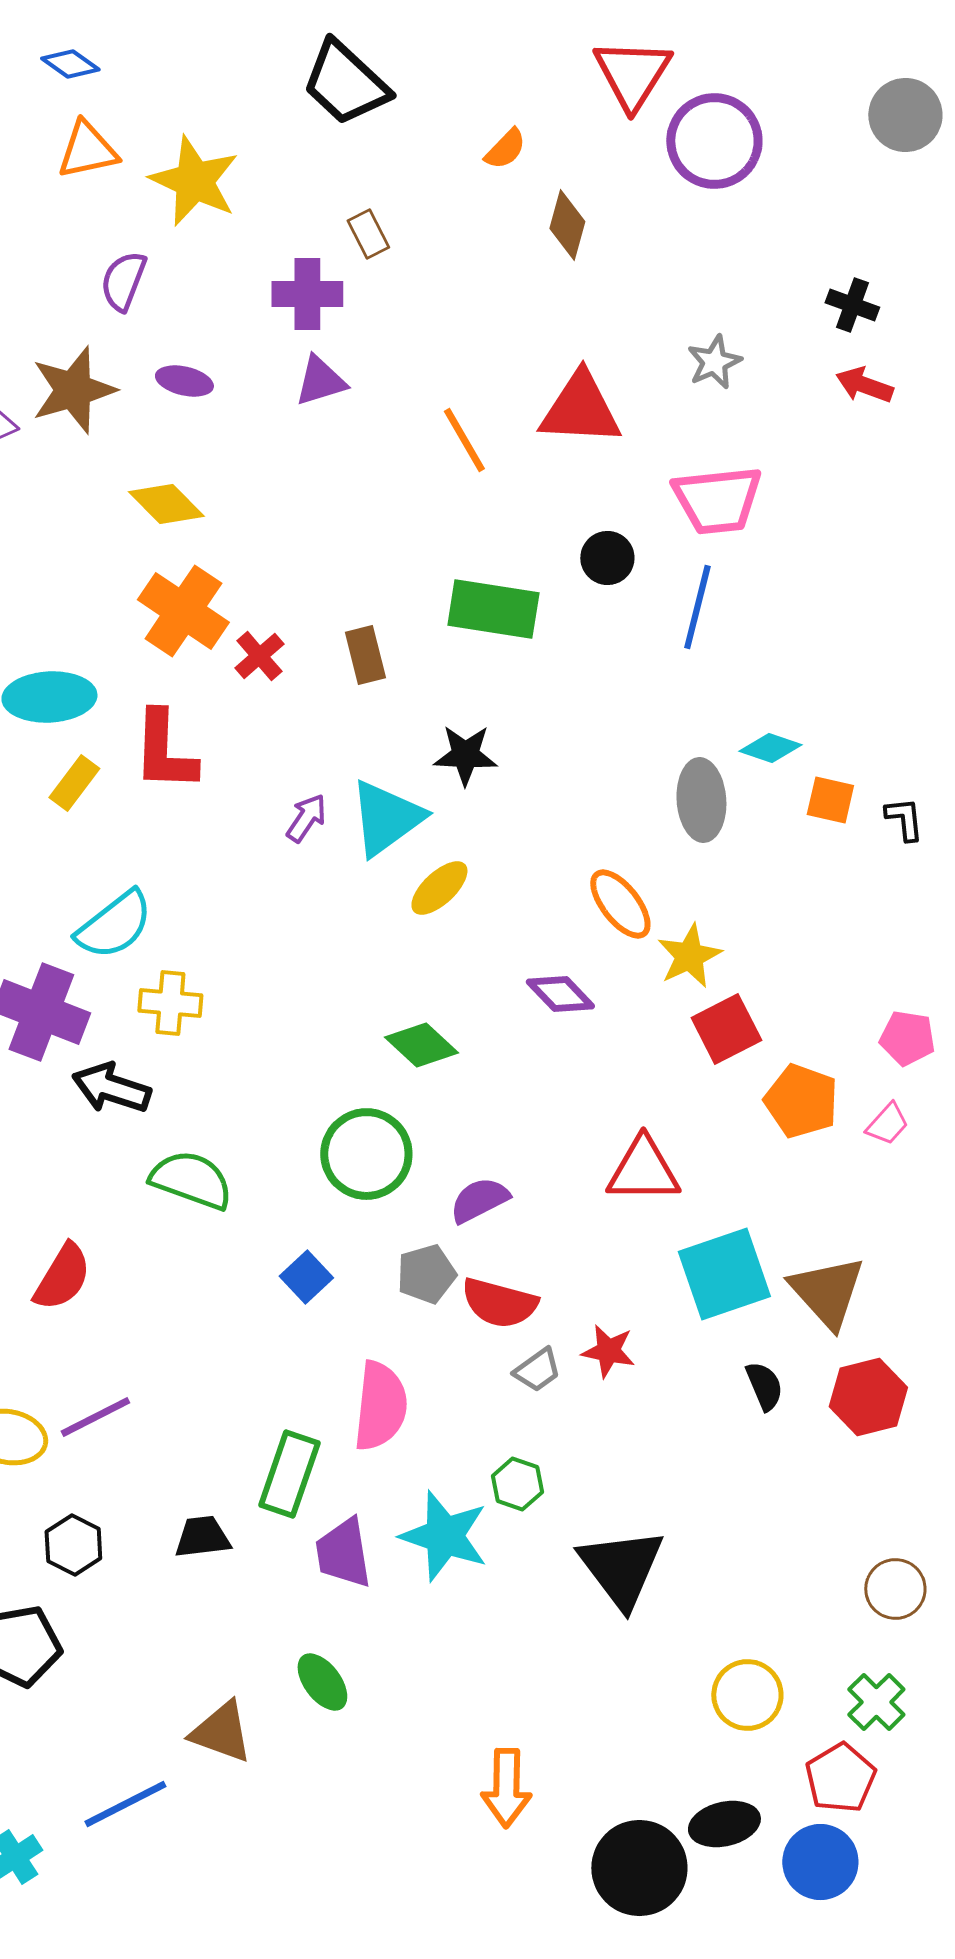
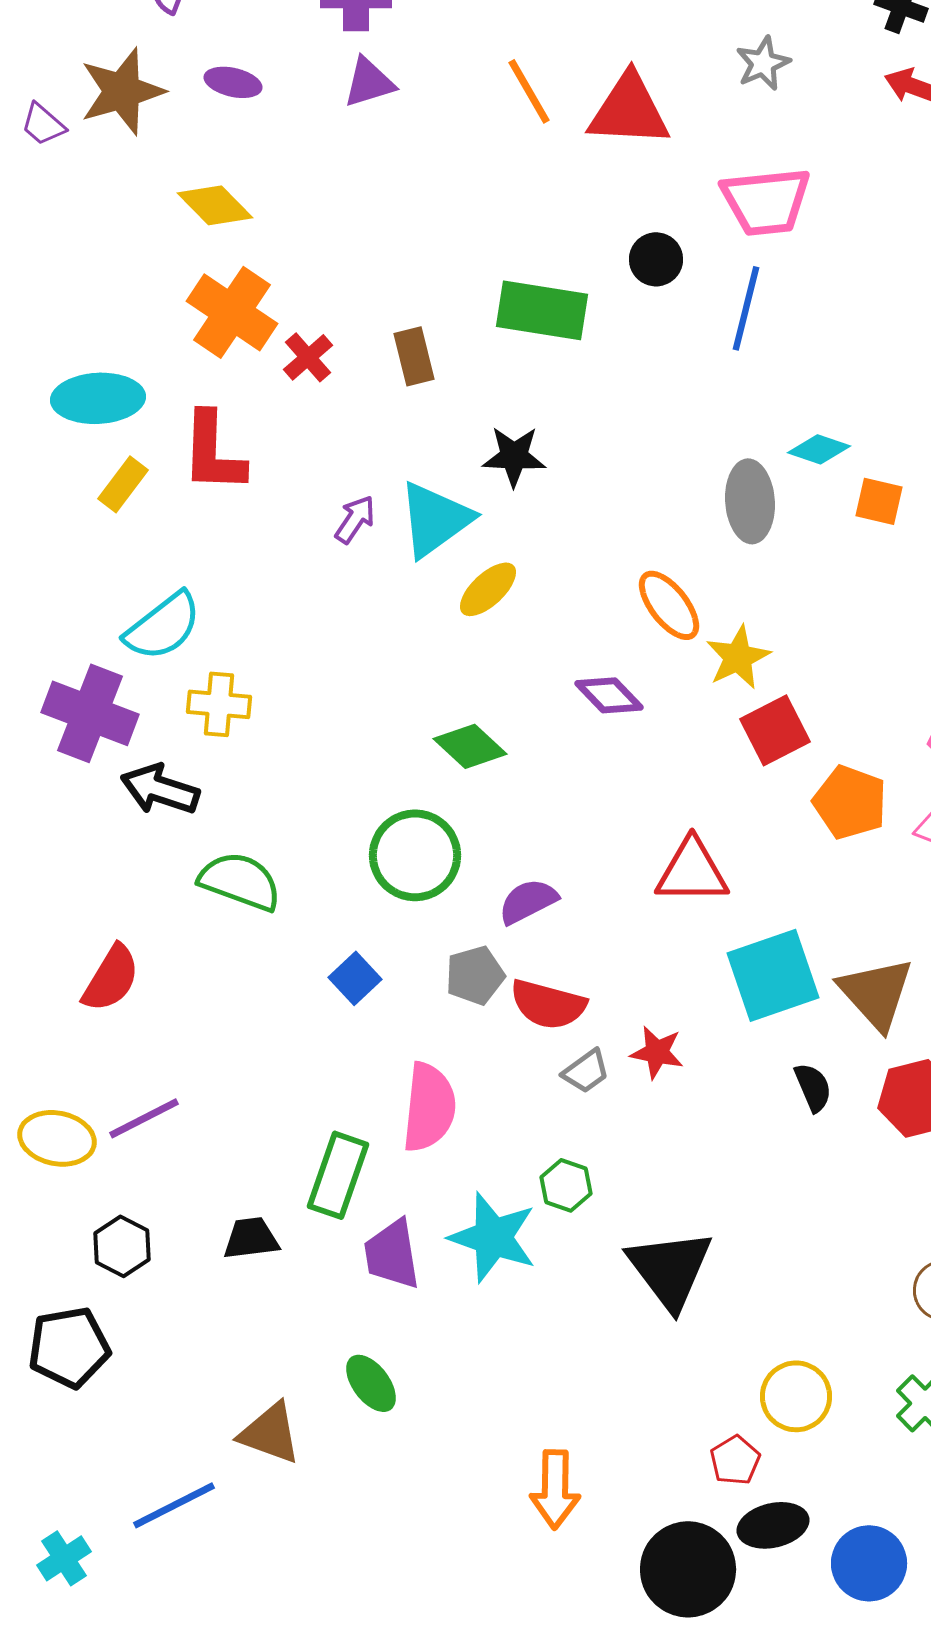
orange line: (464, 440) -> (529, 91), moved
red pentagon: (840, 1778) -> (735, 1460), moved, size x0.7

